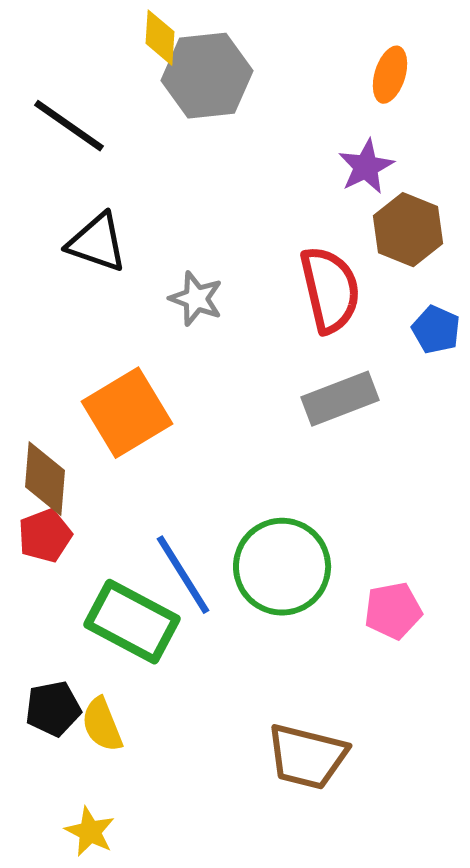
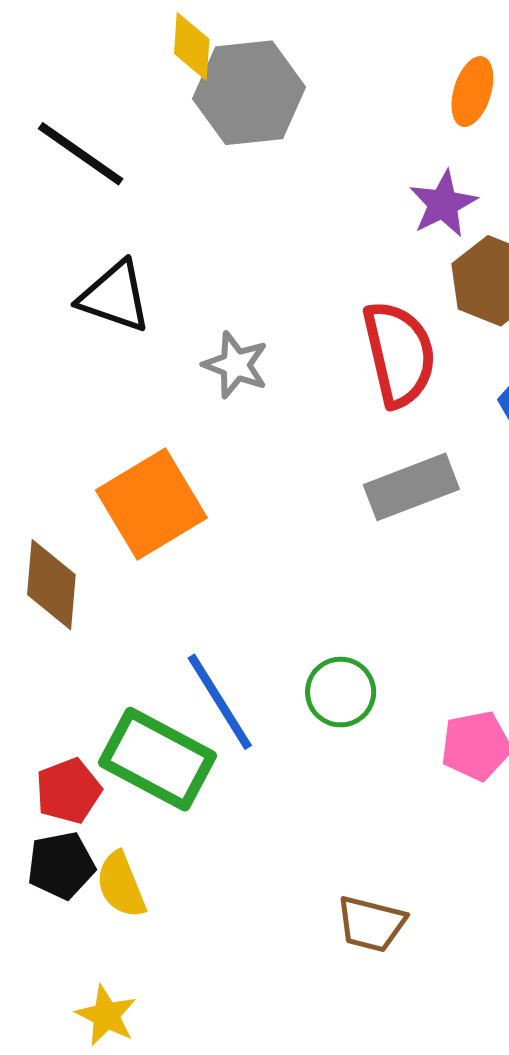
red pentagon: (45, 536) -> (68, 791), moved
green circle: (282, 567) -> (341, 692), size x0.6
brown trapezoid: (307, 757) -> (371, 924), size x0.7

